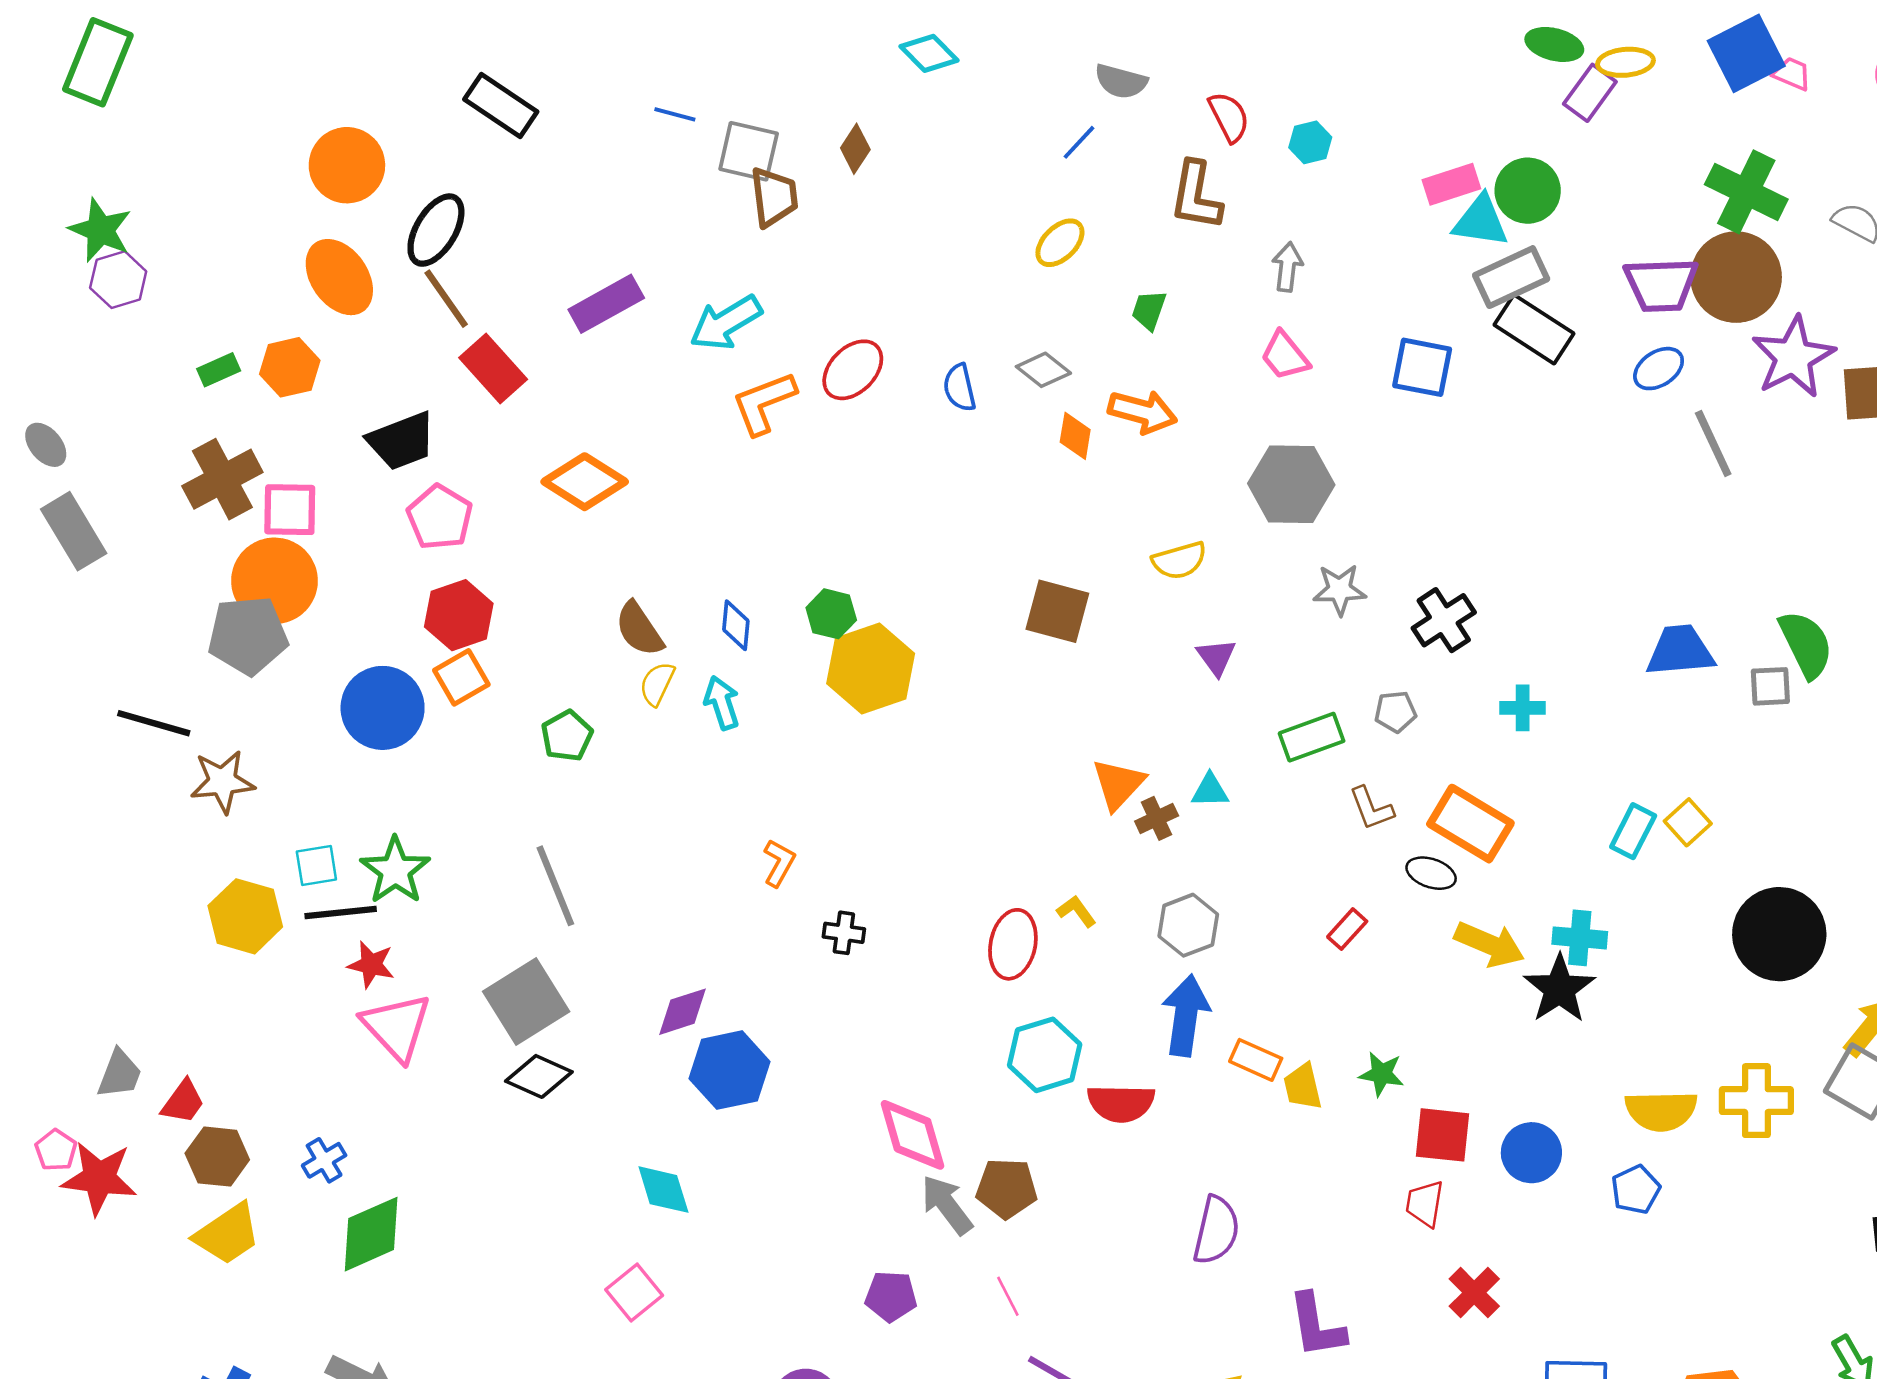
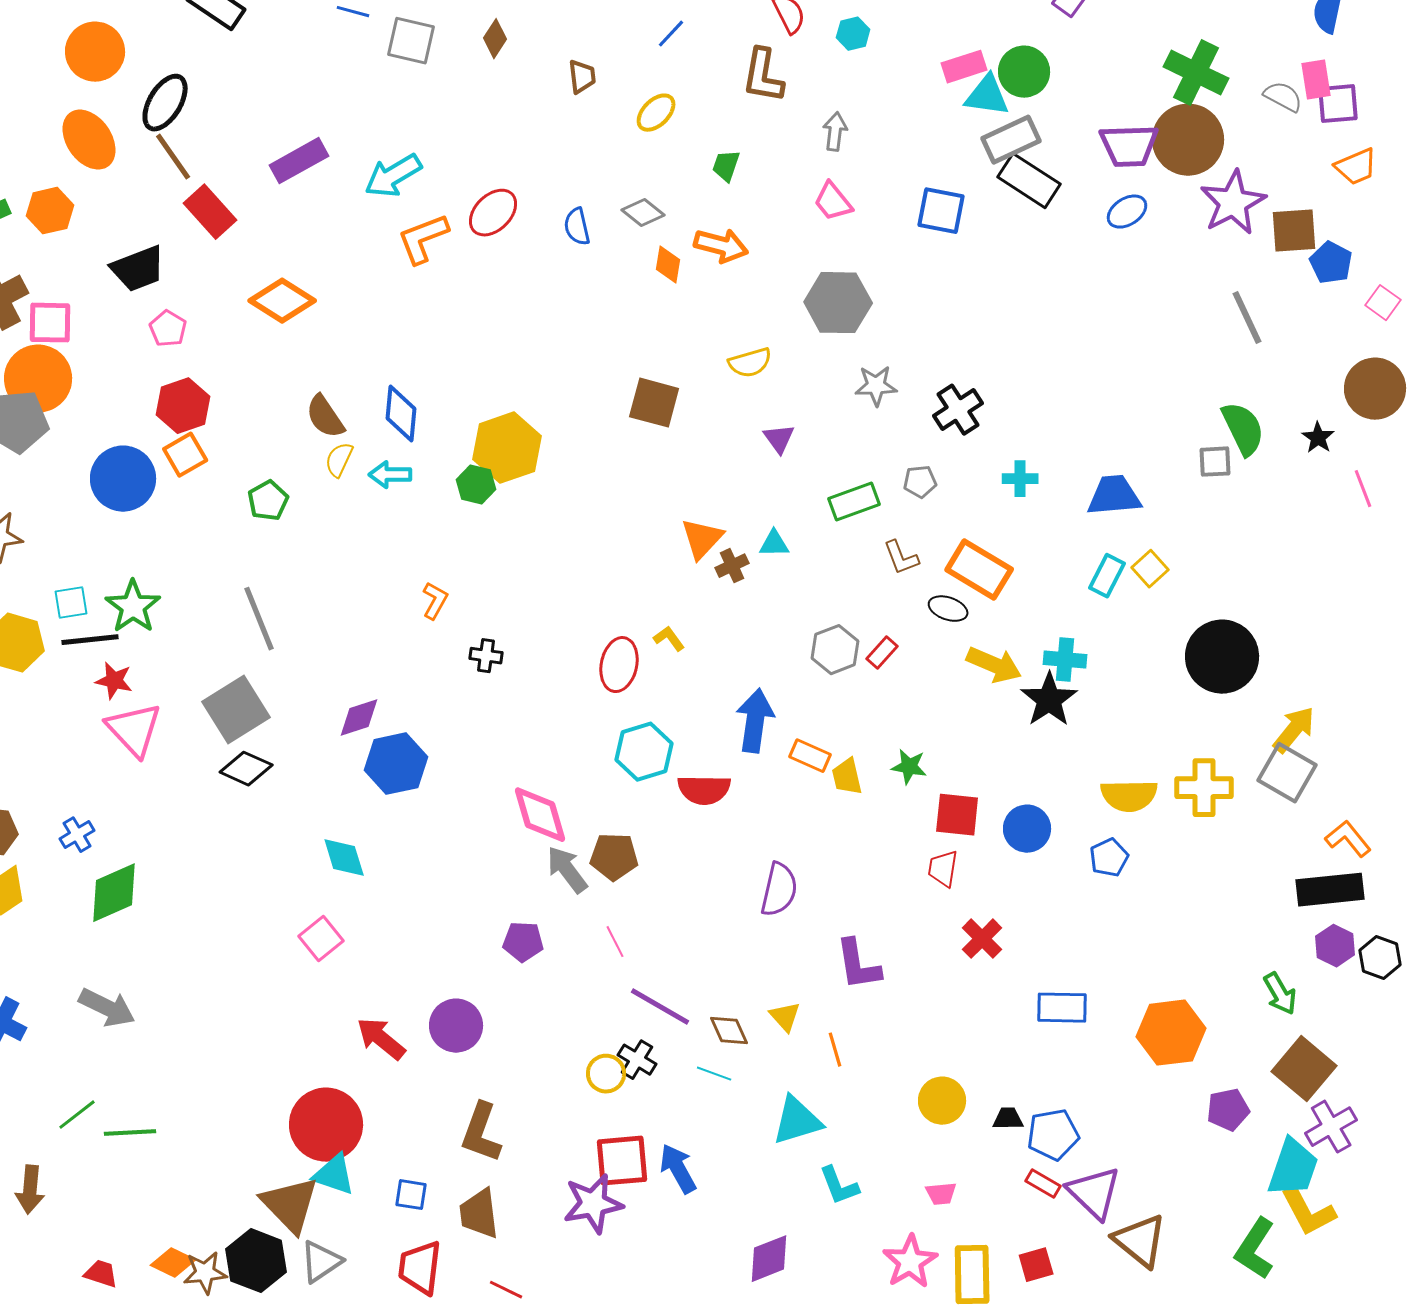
brown trapezoid: (774, 197) -> (582, 77), moved, size x0.7
gray line: (1713, 444) -> (1247, 318), moved
pink pentagon: (440, 517) -> (168, 329), size x0.7
green hexagon: (831, 614) -> (476, 485), moved
blue diamond: (736, 625) -> (401, 414), size x1.4
blue trapezoid: (1680, 651) -> (1114, 496), moved
cyan arrow: (722, 703) -> (390, 475), turned -72
gray hexagon: (1188, 925) -> (835, 650), moved

